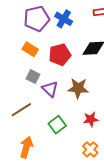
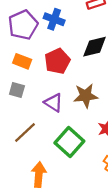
gray square: (33, 77) -> (17, 90), moved
green square: (57, 125) -> (69, 142), size x1.4

